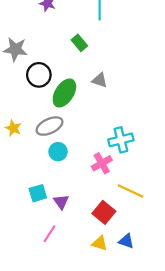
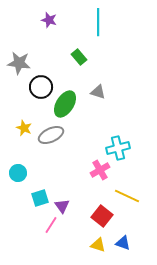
yellow star: (13, 128) -> (24, 128), moved
cyan circle: (58, 152) -> (18, 173), moved
pink line: (49, 234) -> (51, 225), moved

